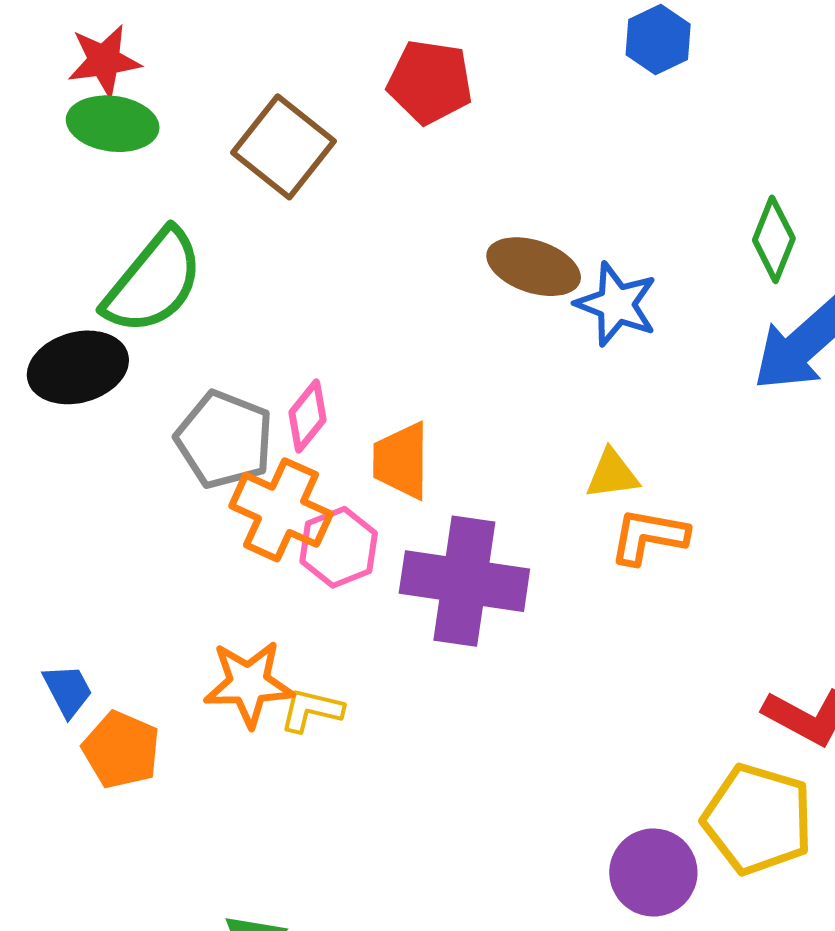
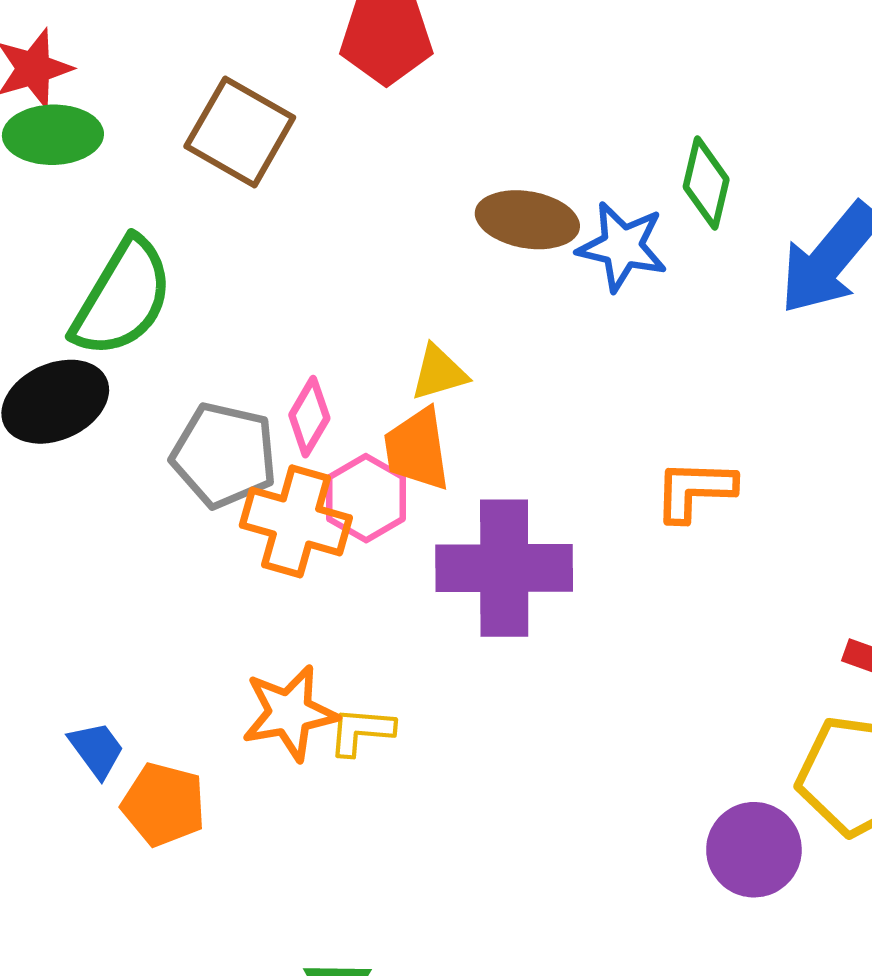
green diamond: (774, 239) -> (706, 183), moved
yellow triangle: (612, 474) -> (439, 373), moved
pink hexagon: (339, 547) -> (366, 498), moved

